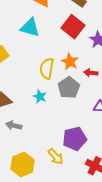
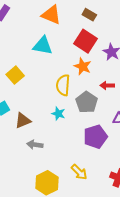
orange star: (70, 62) -> (83, 66), moved
purple pentagon: (75, 139) -> (95, 137), moved

